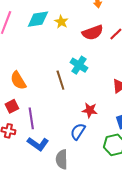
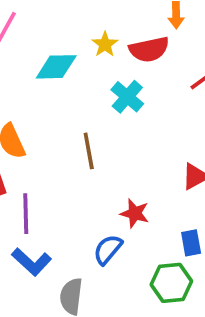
cyan diamond: (38, 19) -> (56, 67), moved
red semicircle: (93, 32) -> (149, 49), moved
cyan cross: (79, 65) -> (127, 97), moved

